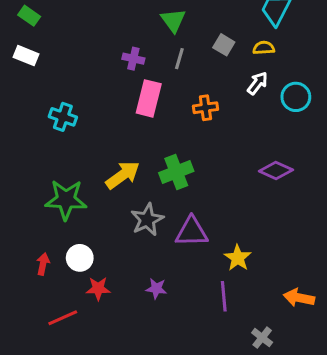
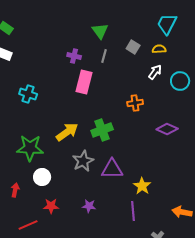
orange cross: (205, 108) -> (135, 103), moved
white circle: (80, 258) -> (42, 177), moved

